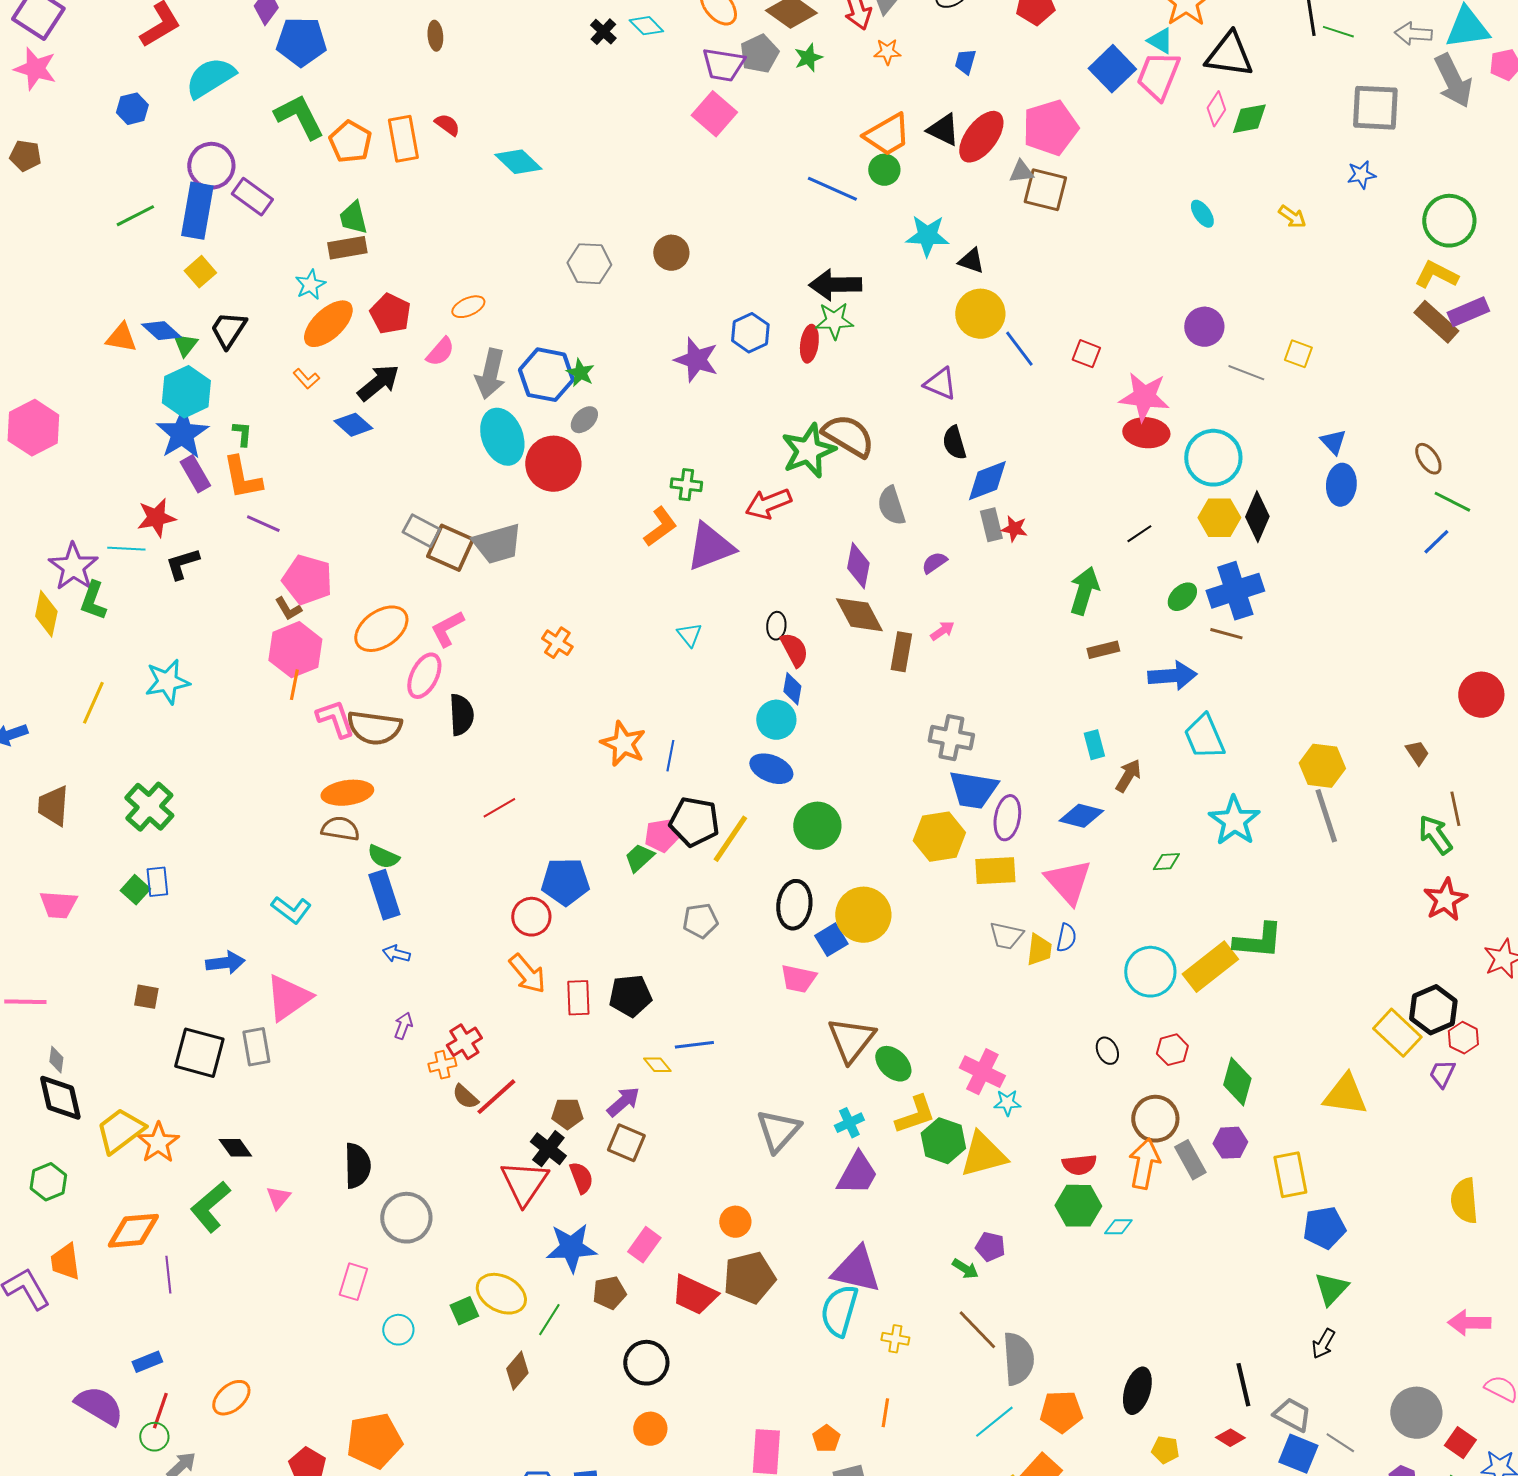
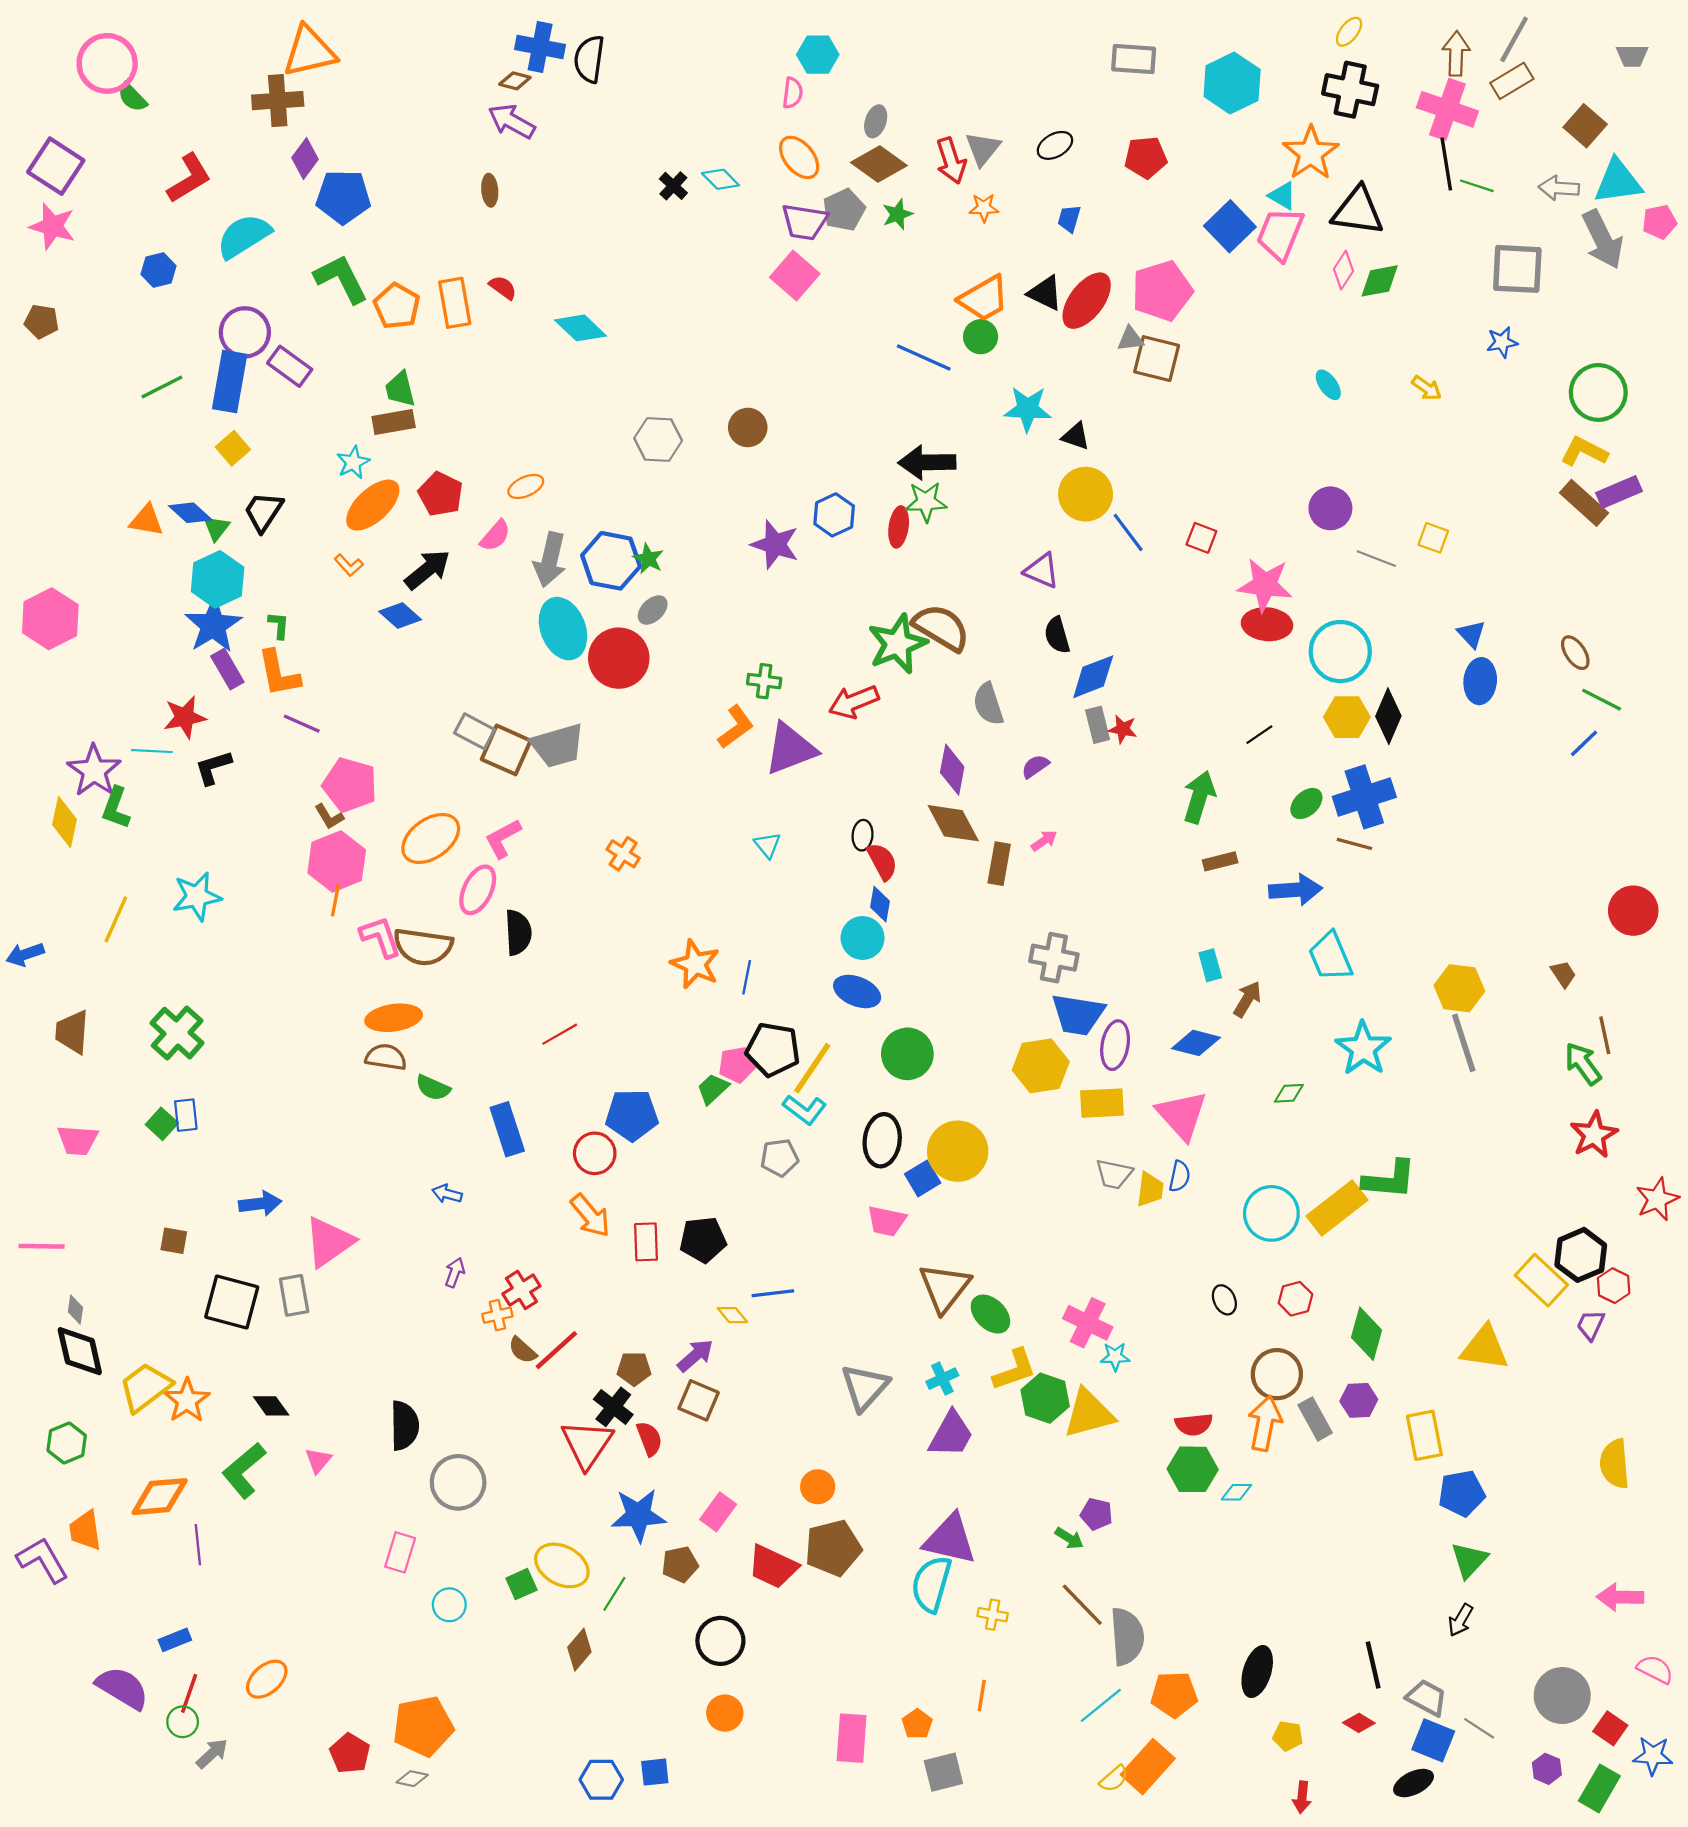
blue rectangle: (384, 895) -> (507, 1129), moved
cyan L-shape: (291, 910) -> (805, 1110), moved

